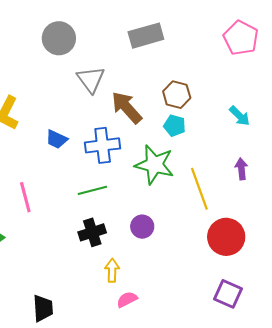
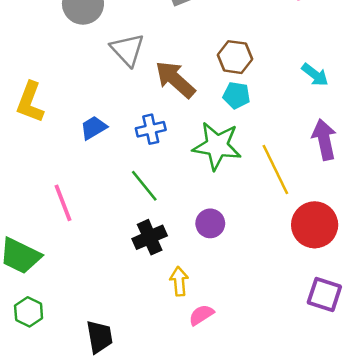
blue trapezoid: (57, 139) -> (94, 128), turned 130
blue cross: (103, 145) -> (151, 129), size x0.7
purple arrow: (241, 169) -> (324, 139), size x1.5
green line: (92, 190) -> (144, 186), turned 72

